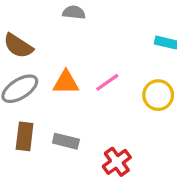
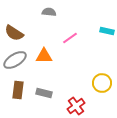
pink line: (107, 82) -> (70, 38), moved
yellow circle: (158, 95) -> (102, 83), moved

